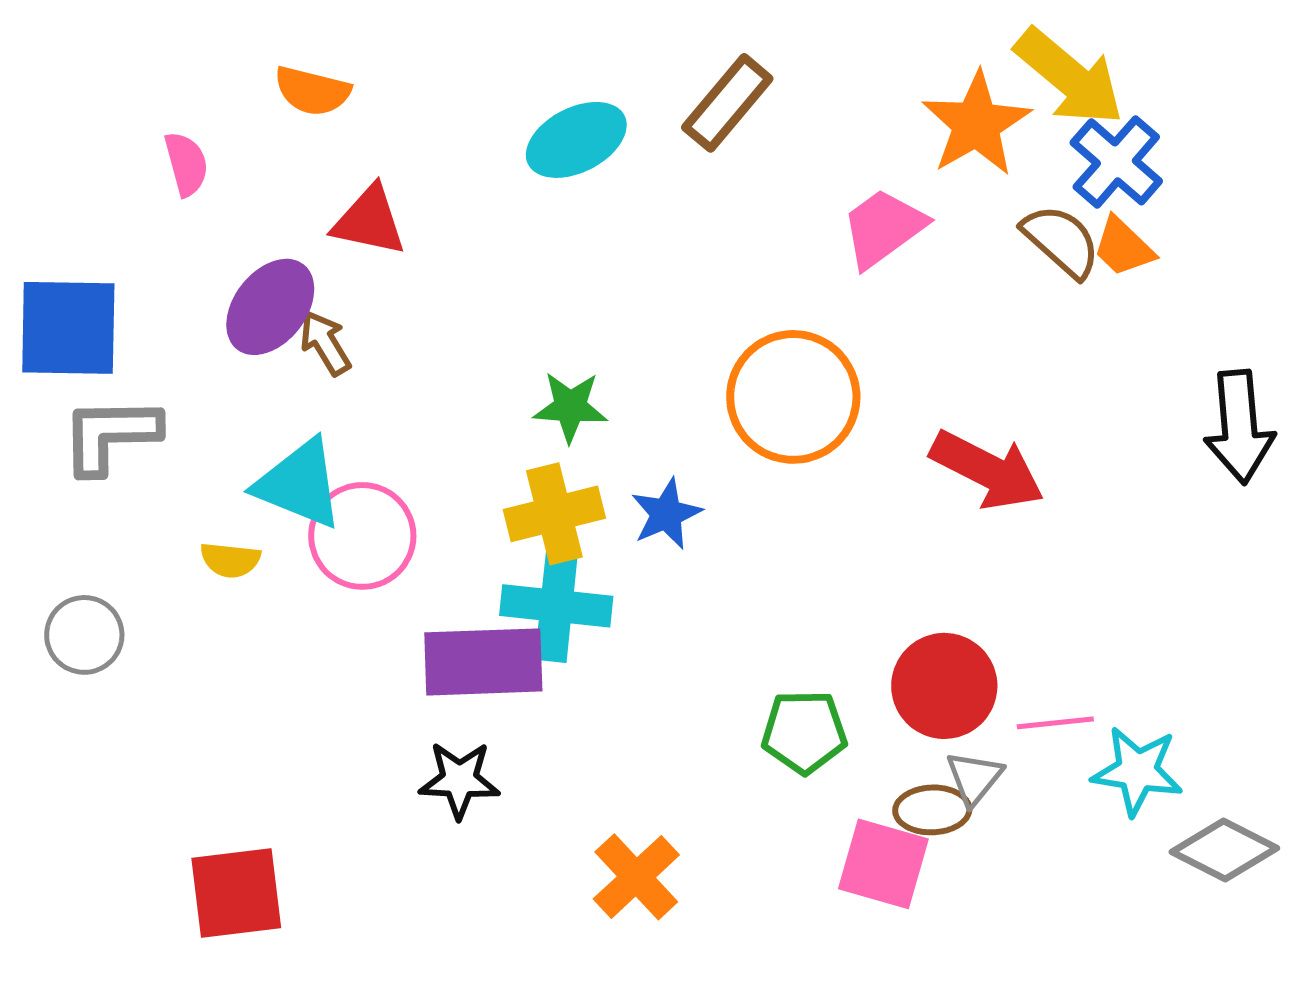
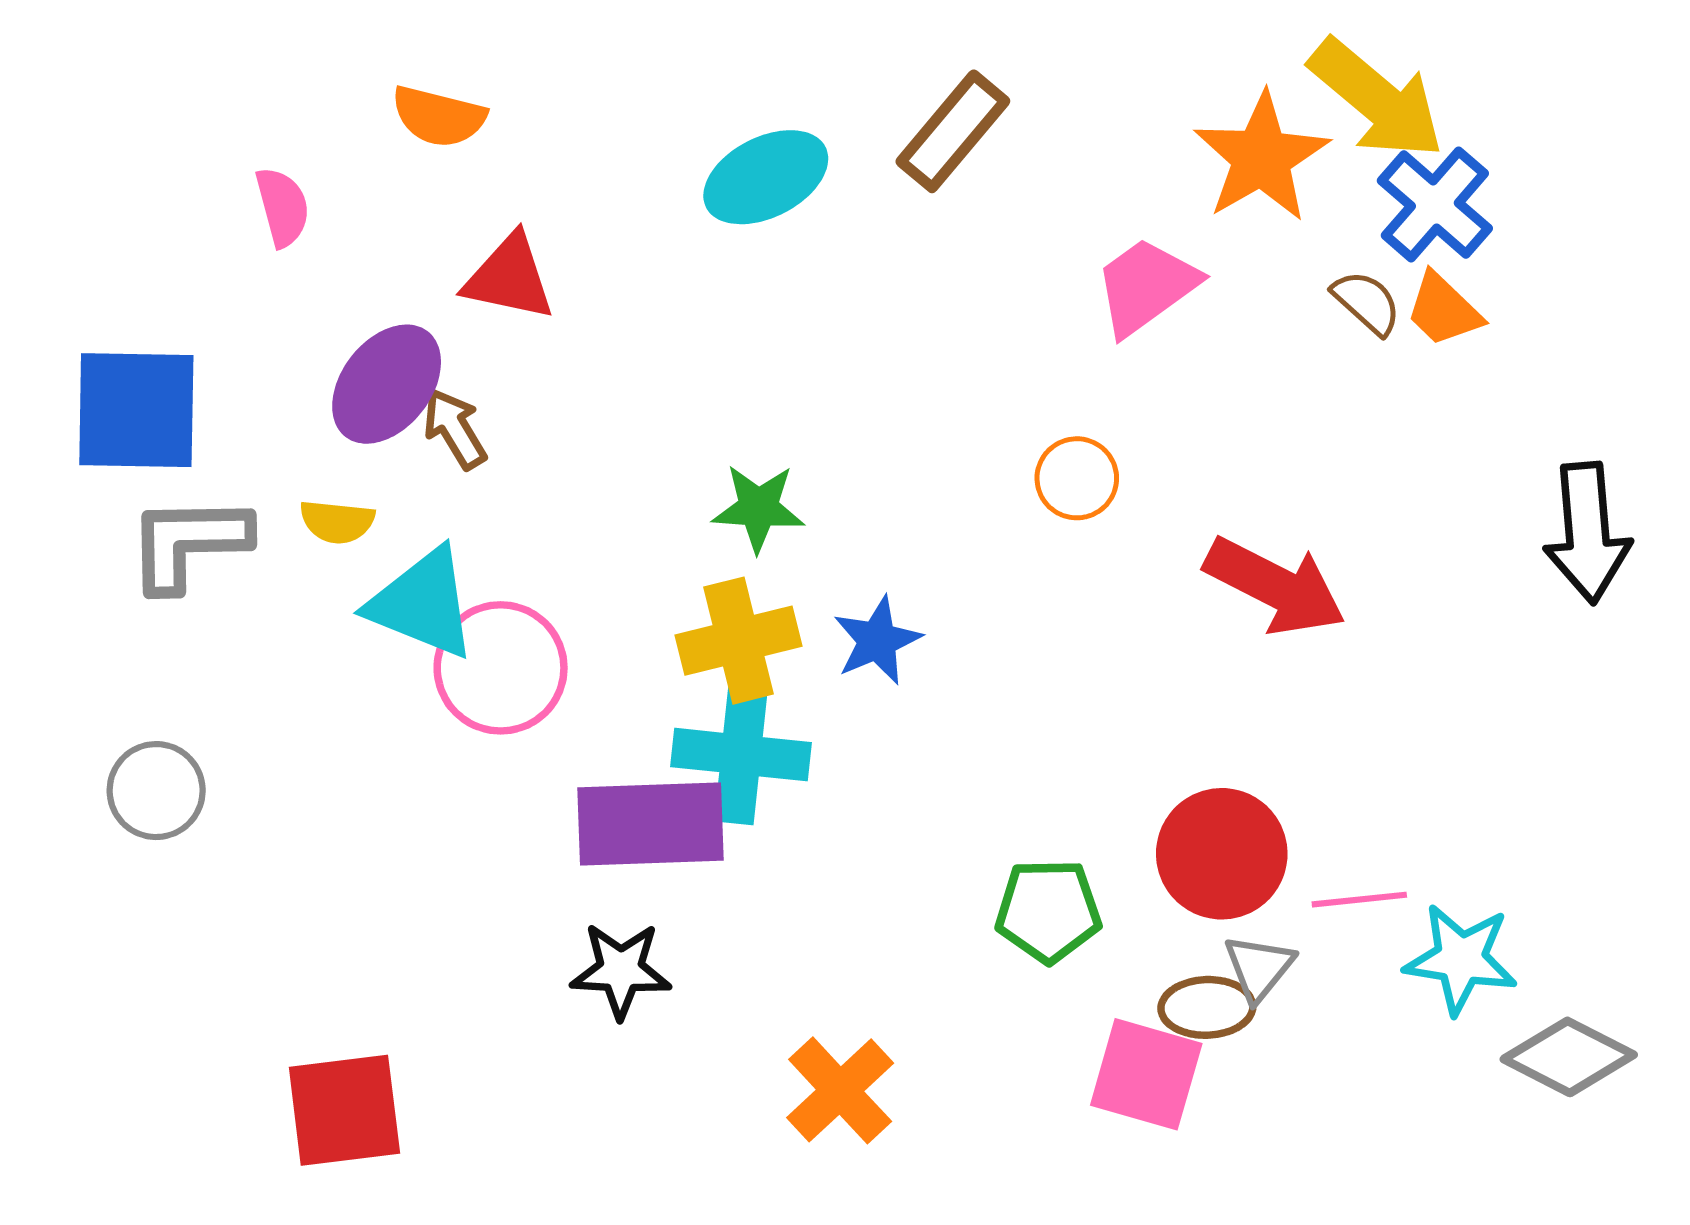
brown semicircle: (1061, 241) -> (1367, 302), size x0.7
orange circle: (793, 397) -> (1077, 478), moved, size x0.5
yellow semicircle: (230, 560) -> (337, 522), moved

